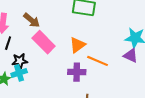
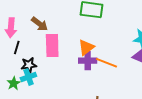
pink rectangle: (44, 42) -> (52, 46), turned 45
purple cross: (77, 72) -> (88, 61), moved

